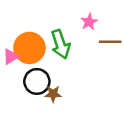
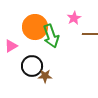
orange circle: (29, 48) -> (35, 27), moved

